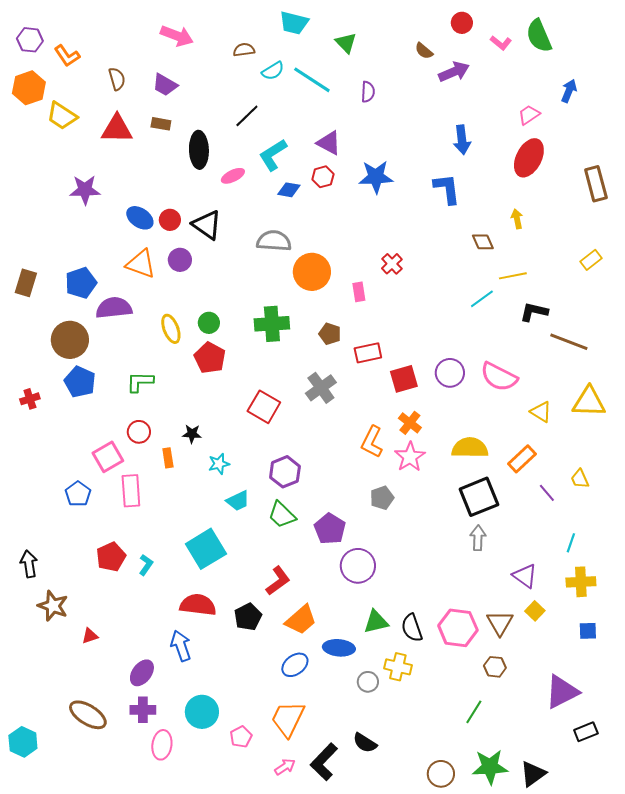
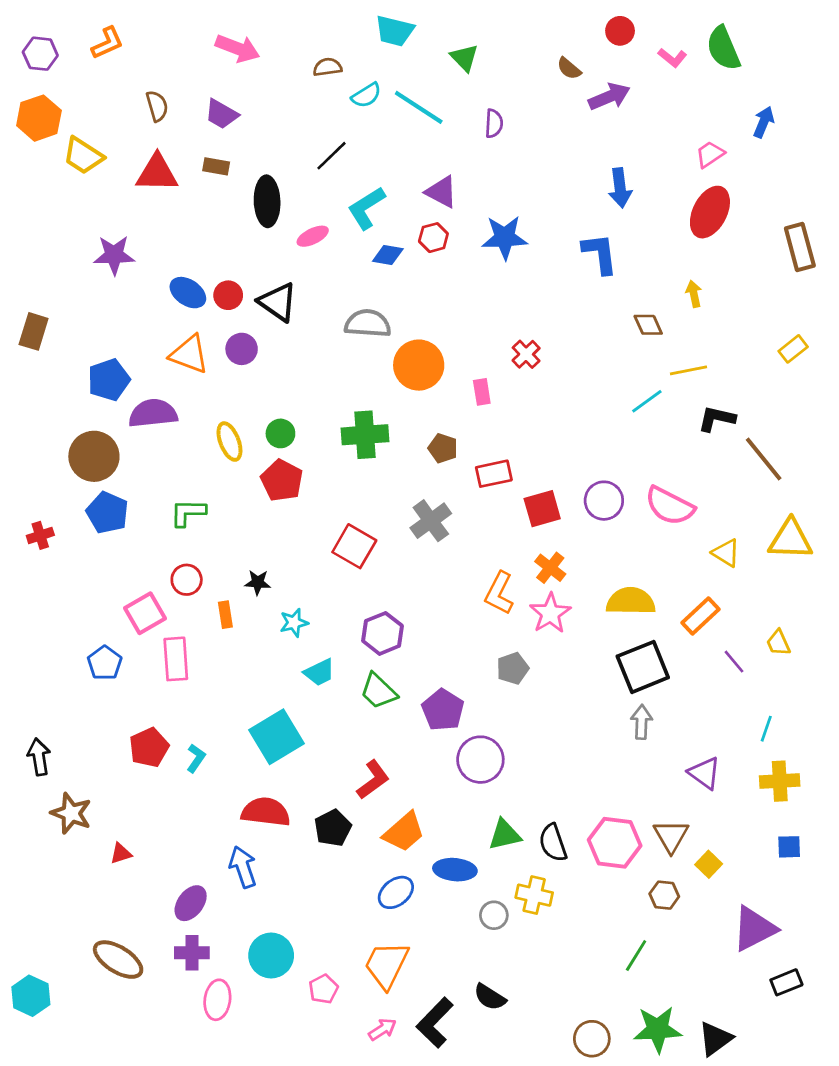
orange L-shape: (67, 56) -> (107, 43), moved, turned -80
brown rectangle: (26, 283) -> (34, 331), moved
brown line: (569, 342) -> (764, 459), turned 30
yellow square: (535, 611) -> (709, 864), moved

